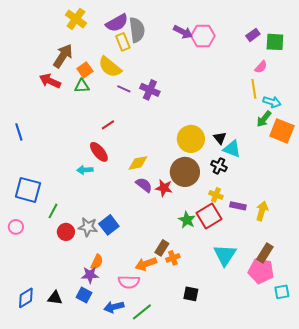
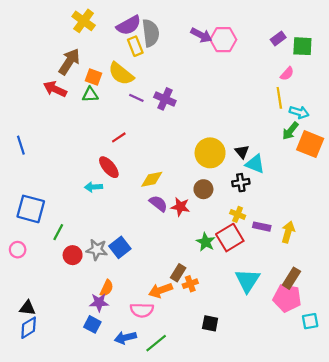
orange square: (85, 70) -> (93, 77), turned -35
black cross: (219, 166) -> (241, 183), turned -35
brown circle: (185, 172) -> (203, 189), size x0.6
black triangle: (55, 298) -> (27, 308), moved

